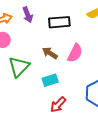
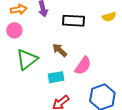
pink semicircle: (75, 53) -> (83, 66), moved

